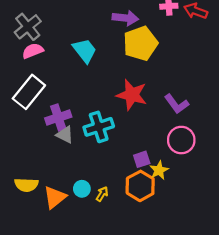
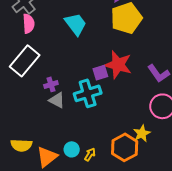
pink semicircle: (33, 51) -> (29, 24), turned 108
purple cross: (58, 118) -> (51, 84), size x0.6
purple square: (142, 159) -> (100, 73), moved

